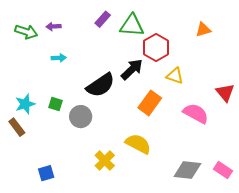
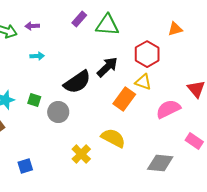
red hexagon: (156, 47) -> (147, 54), moved
yellow triangle: (175, 76) -> (143, 82), moved
pink semicircle: (196, 113) -> (168, 109), turned -55
pink rectangle: (223, 170) -> (194, 141), moved

